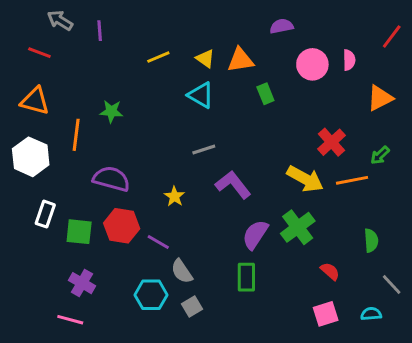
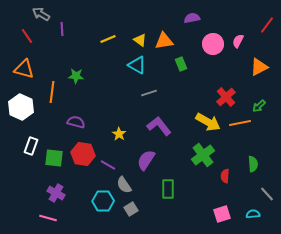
purple line: (100, 31) -> (62, 29), moved
red line: (39, 53) -> (27, 36), turned 35
pink semicircle: (349, 60) -> (238, 41), turned -152
gray line: (204, 149) -> (149, 93), moved
purple semicircle: (111, 179) -> (76, 122), size x0.7
purple semicircle: (255, 235) -> (146, 160), moved
red semicircle: (330, 271) -> (225, 176), moved, turned -128

